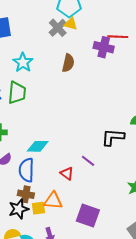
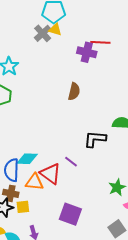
brown semicircle: (68, 63) -> (74, 91), moved
cyan diamond: (38, 146) -> (27, 159), moved
red triangle: (67, 173) -> (50, 174), size x1.6
orange triangle: (53, 201) -> (34, 182), moved

